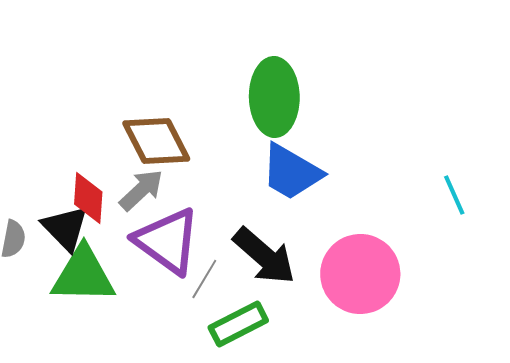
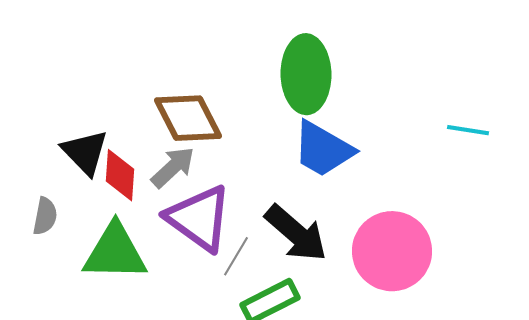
cyan line: (454, 195) -> (468, 130), moved, turned -57
black triangle: (65, 228) -> (85, 152), moved

